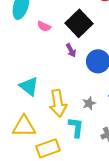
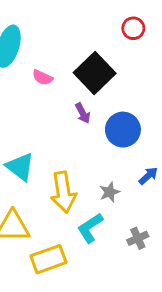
cyan L-shape: (76, 127) -> (90, 228), turned -130

